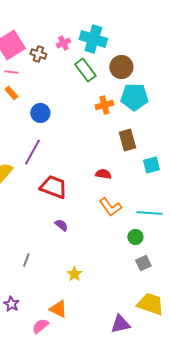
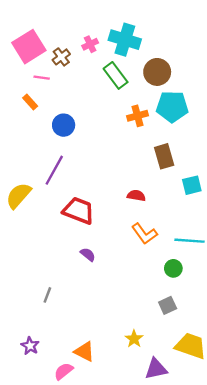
brown cross: (38, 54) -> (61, 57), turned 35
pink line: (11, 72) -> (42, 78), moved
gray square: (143, 263) -> (168, 305), moved
yellow star: (74, 274) -> (134, 339), moved

